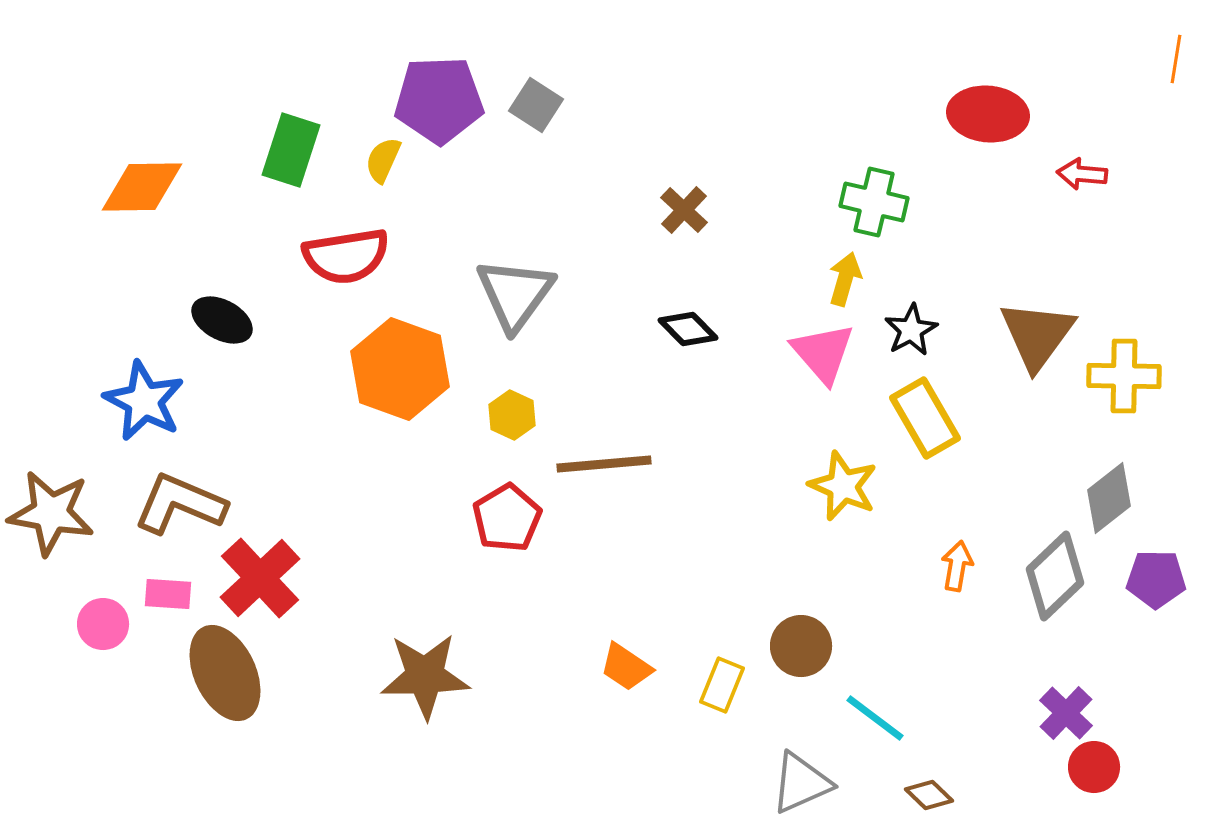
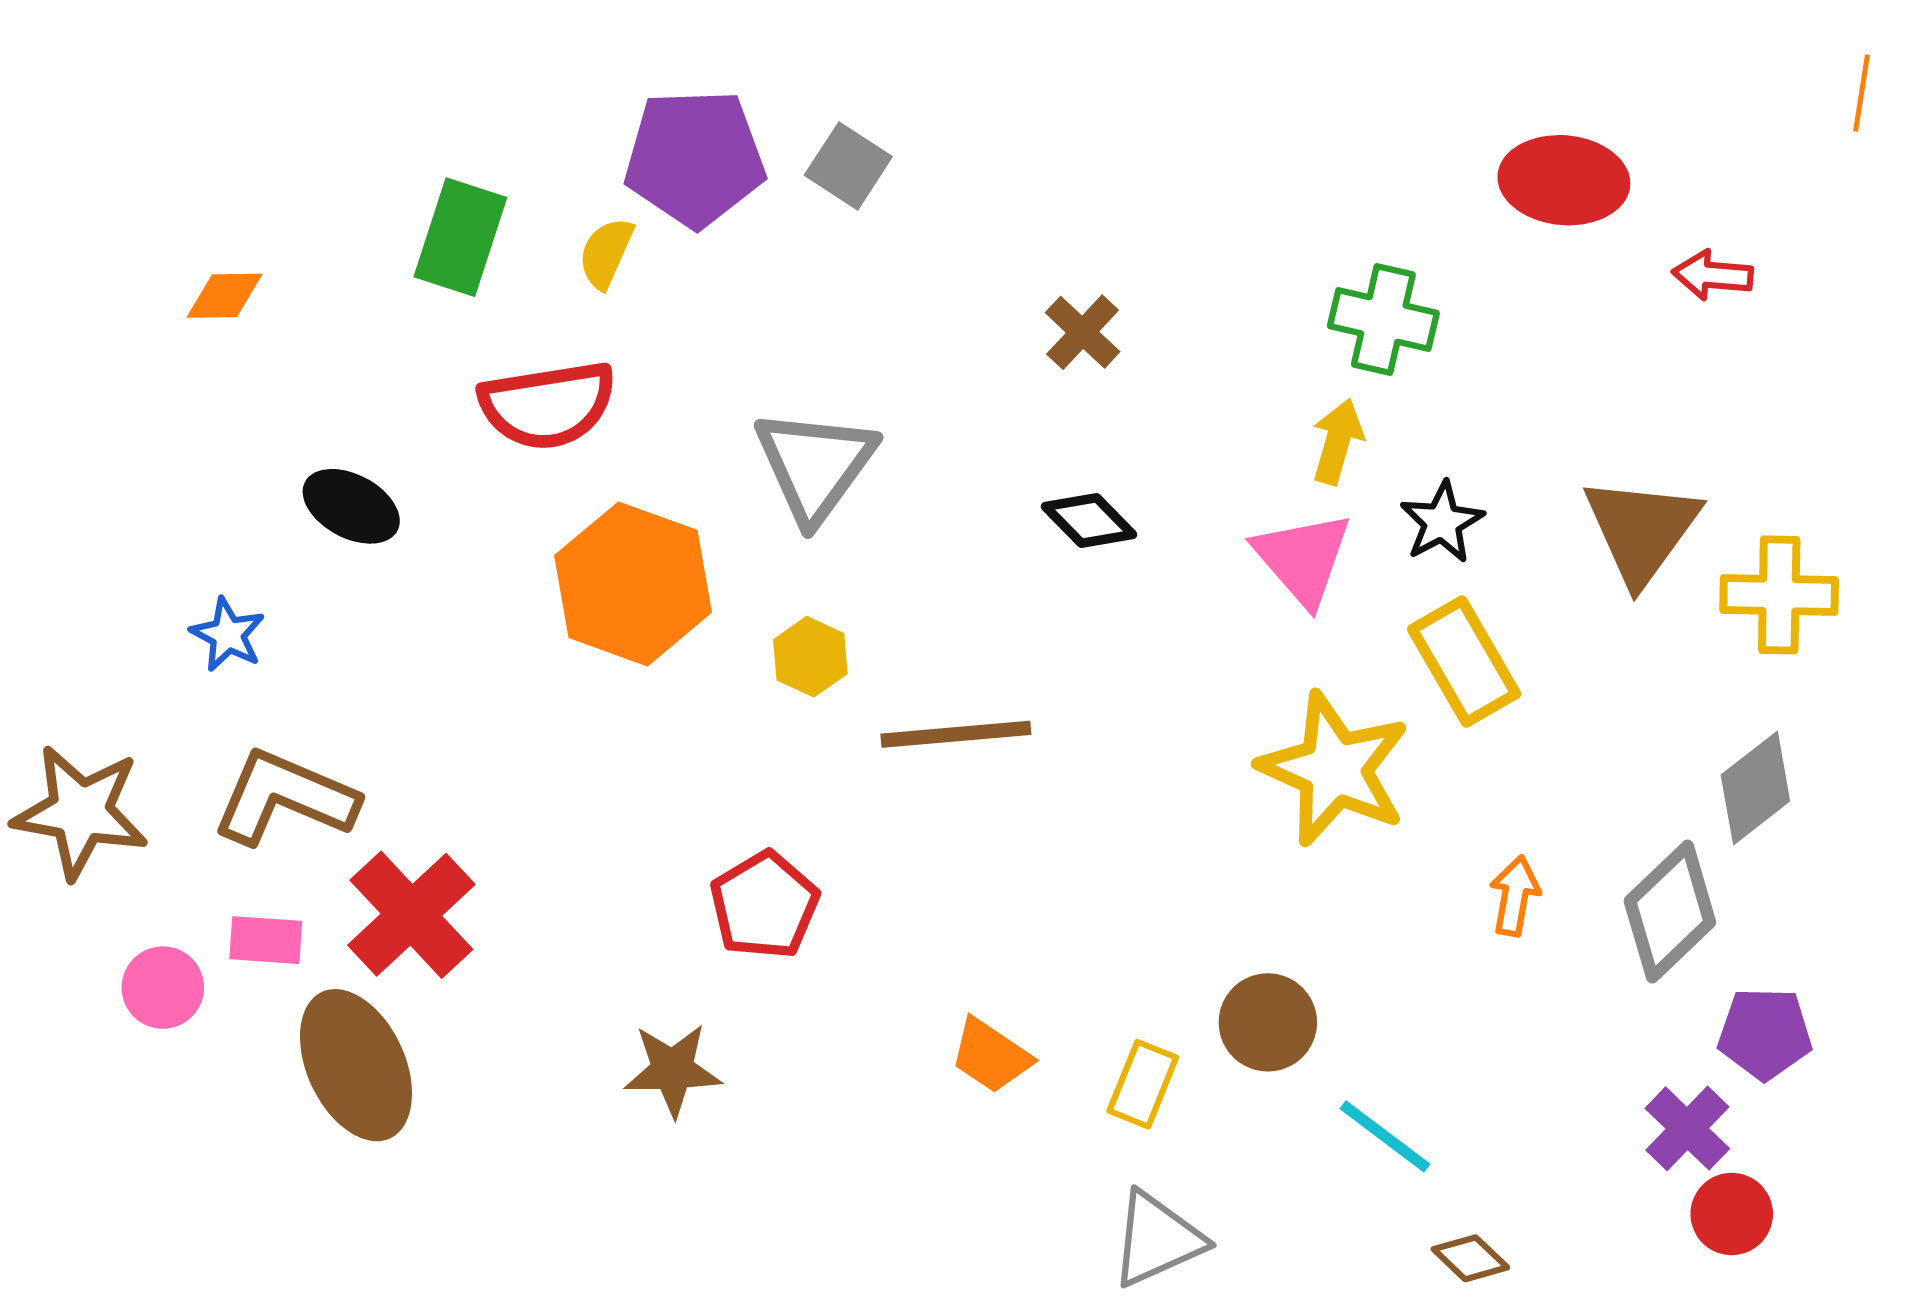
orange diamond: (142, 187) -> (225, 296), size x0.6
blue star: (144, 401) -> (228, 635), size x0.6
yellow star: (843, 486) -> (1334, 769), size x1.4
red pentagon: (507, 518) -> (764, 905), moved
purple pentagon: (1156, 579) -> (1765, 1033), moved
brown star: (425, 676) -> (673, 1070), size x0.7
gray triangle: (801, 783) -> (1157, 1239), moved

